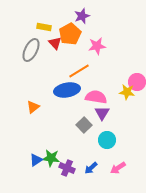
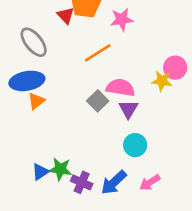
gray ellipse: (31, 50) -> (34, 42), moved, turned -65
blue ellipse: (67, 90) -> (27, 81), moved
gray square: (84, 125) -> (98, 101), moved
blue arrow: (91, 168) -> (114, 182), size x1.5

